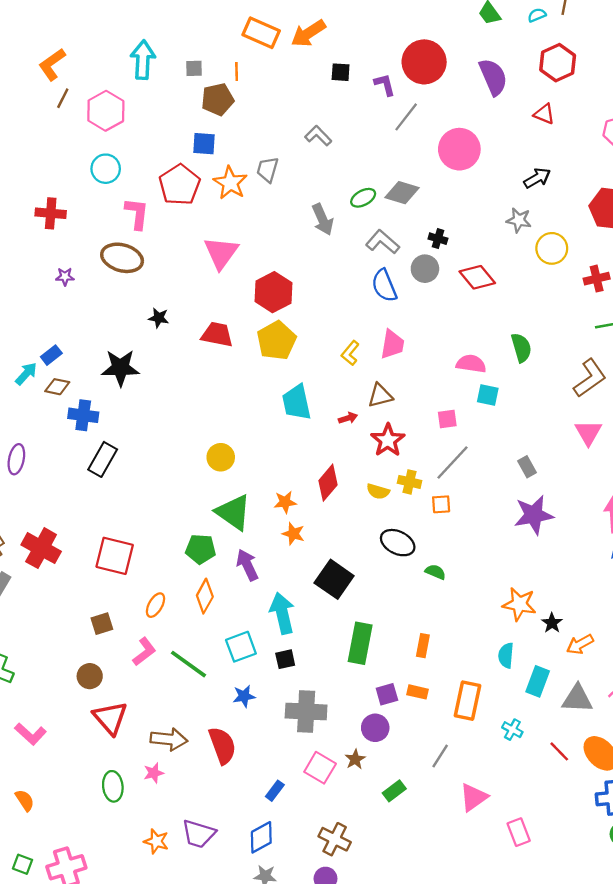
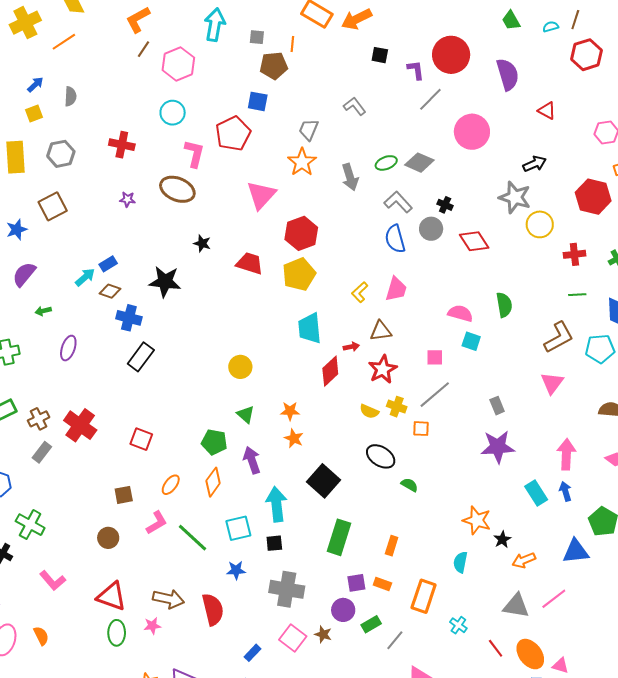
red hexagon: (558, 63) -> (587, 55), moved
orange star: (230, 183) -> (302, 162), moved
gray star: (519, 220) -> (515, 197), size x1.5
red diamond: (328, 483) -> (330, 371), moved
green triangle: (233, 512) -> (246, 414), size x0.6
red square: (115, 556) -> (141, 439), size x0.7
cyan rectangle: (538, 681) -> (536, 493), moved, turned -60
red triangle: (110, 718) -> (112, 596), moved, turned -36
brown star: (355, 759) -> (323, 634), turned -30
green rectangle: (394, 791) -> (371, 624), moved

